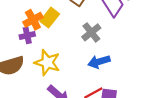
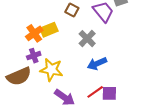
yellow rectangle: (50, 18) -> (49, 30), turned 36
purple cross: (27, 35) -> (34, 56), moved

